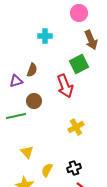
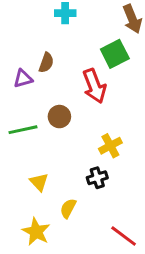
brown circle: (34, 101) -> (59, 117), moved
black cross: (74, 168) -> (97, 178), moved

